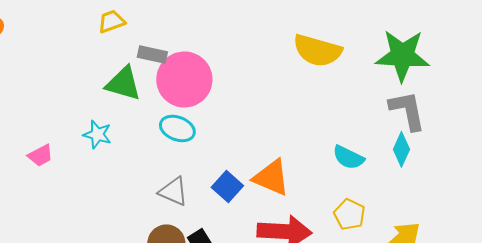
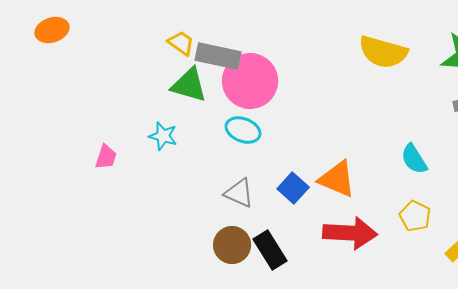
yellow trapezoid: (111, 21) -> (181, 43), moved, turned 56
gray rectangle: (152, 54) -> (218, 56), size x1.5
pink trapezoid: (40, 155) -> (106, 157), turned -44
cyan semicircle: (348, 157) -> (414, 159), turned 32

